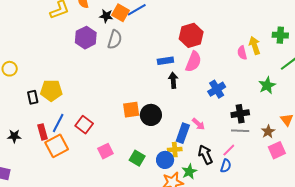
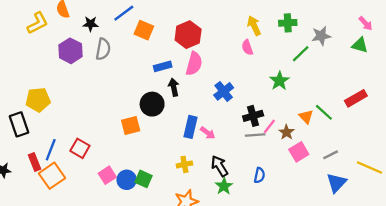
orange square: (120, 13) -> (144, 30), moved
yellow arrow: (255, 45) -> (254, 26), moved
yellow pentagon: (51, 90) -> (38, 100), moved
black rectangle: (33, 97) -> (19, 124), size x1.5
black circle: (151, 115) -> (152, 104), moved
blue rectangle: (183, 133) -> (190, 127), moved
pink line: (229, 150) -> (269, 126), moved
blue circle: (165, 160) -> (127, 180), moved
blue semicircle: (226, 166) -> (259, 175), moved
green star: (189, 172) -> (224, 186), moved

